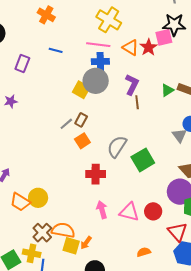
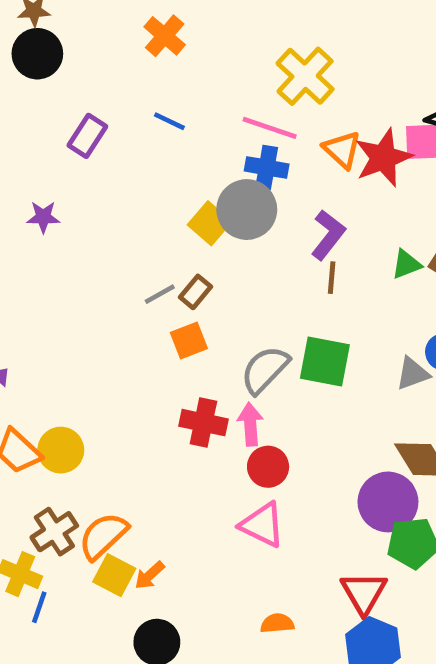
red star: (149, 47) -> (383, 158), size x1.4
gray triangle: (179, 136) -> (413, 373), turned 35
green square: (143, 160) -> (325, 361), moved, turned 30
pink arrow: (102, 210) -> (250, 424), moved
red circle: (153, 211) -> (268, 467), moved
orange semicircle: (63, 230) -> (103, 536), turned -65

